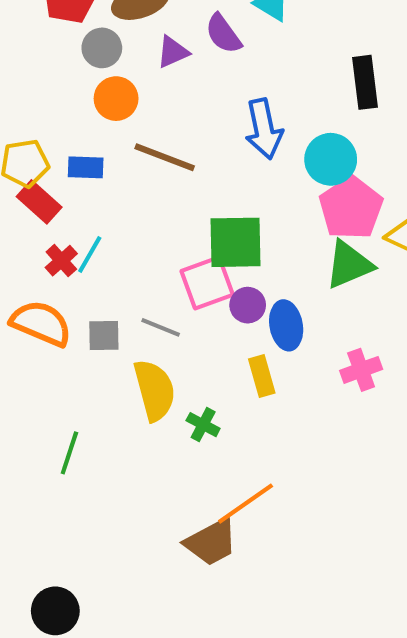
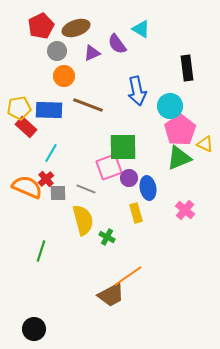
blue rectangle: (86, 167) -> (49, 110), size x1.5
red cross: (61, 261) -> (46, 179), moved
pink cross: (361, 370) -> (185, 210), turned -30

